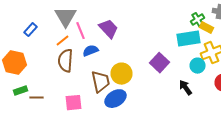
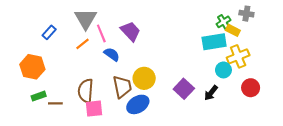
blue semicircle: (90, 51) -> (112, 54), turned 56
brown semicircle: (66, 61) -> (86, 91), moved
purple square: (160, 63) -> (184, 89), moved
black arrow: (186, 88) -> (211, 93), turned -105

